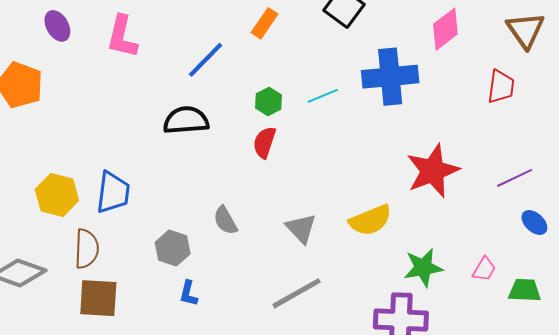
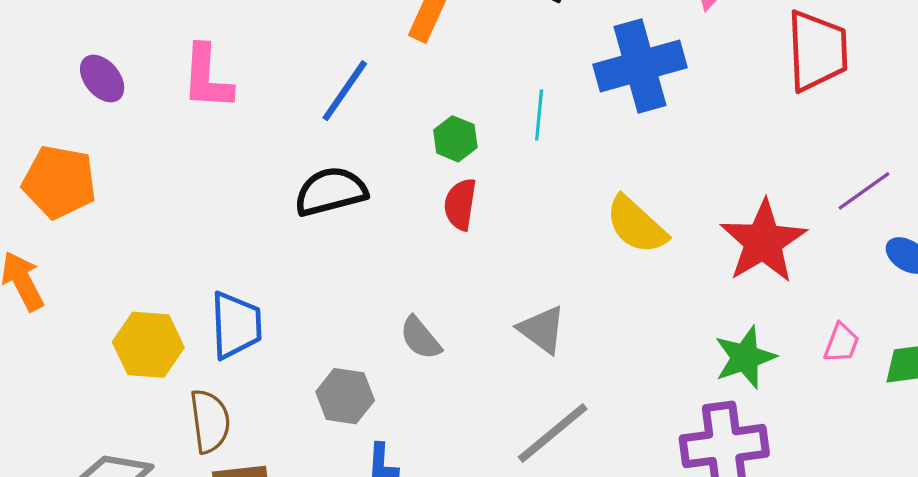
red trapezoid: (501, 87) -> (817, 51), size x1.5
cyan line: (323, 96) -> (539, 115), turned -52
red star: (433, 171) -> (763, 242), moved
yellow semicircle: (370, 220) -> (636, 225), moved, turned 75

